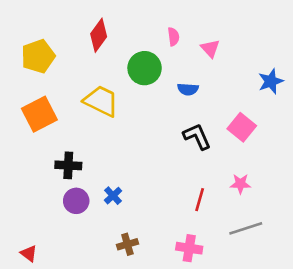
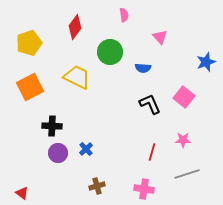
pink semicircle: (173, 37) -> (124, 15), moved

